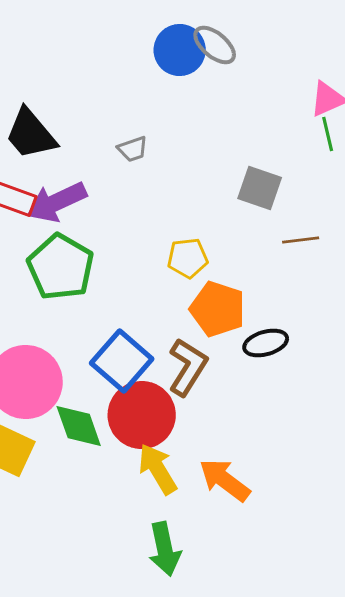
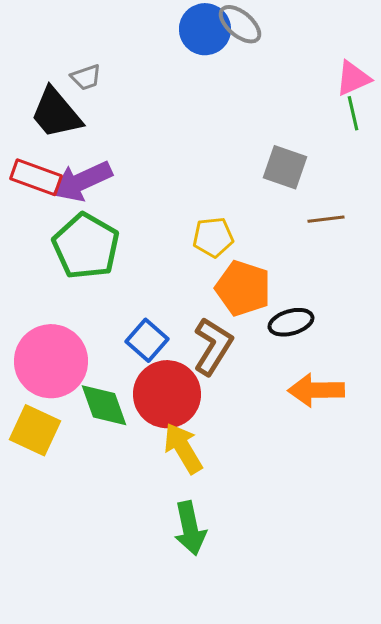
gray trapezoid: (133, 149) -> (86, 77), moved
blue square: (122, 361) -> (147, 340), size x0.7
orange arrow: (225, 480) -> (316, 390), moved, turned -38

